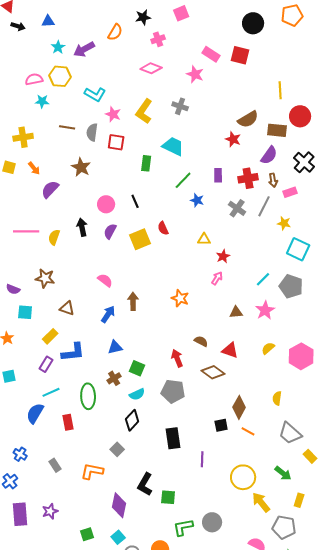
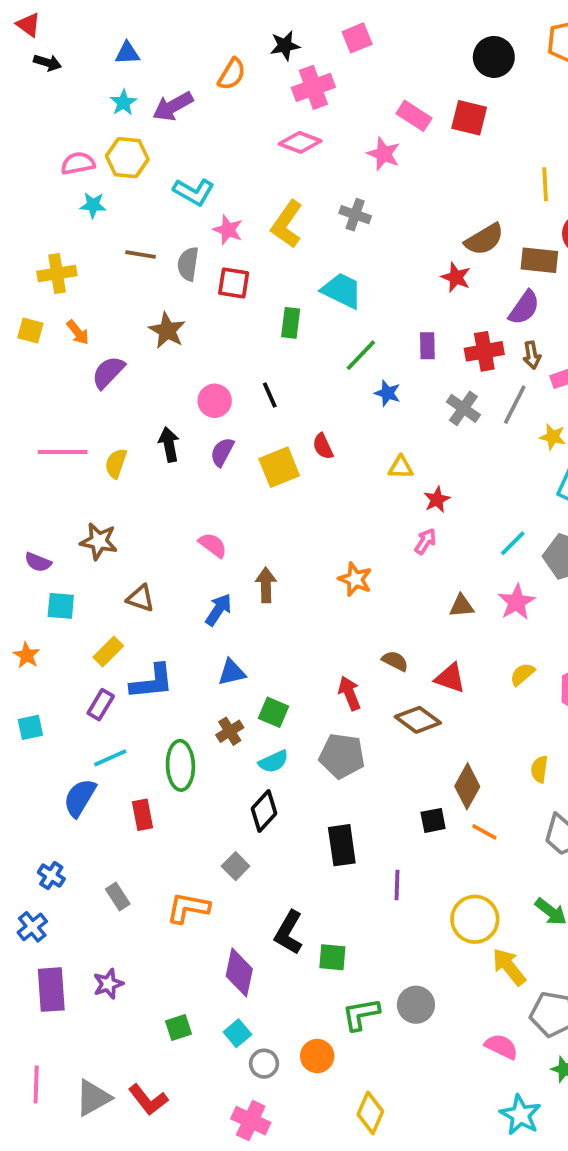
blue triangle: (48, 21) -> (127, 53), moved
pink cross: (158, 39) -> (313, 87), size x1.5

